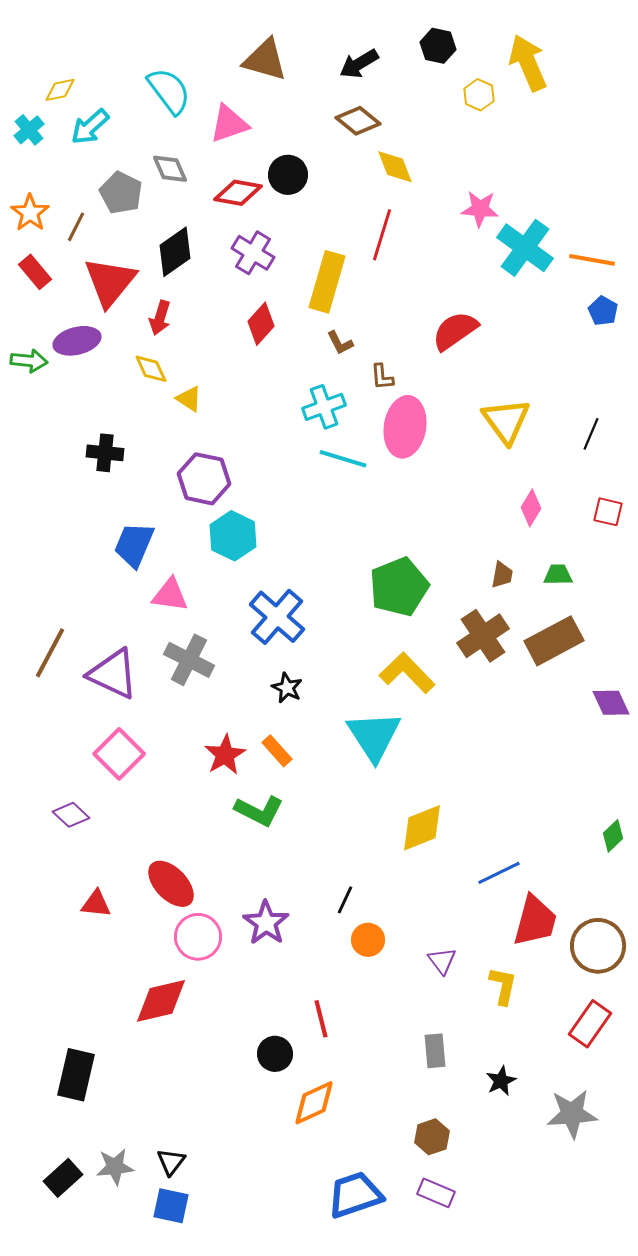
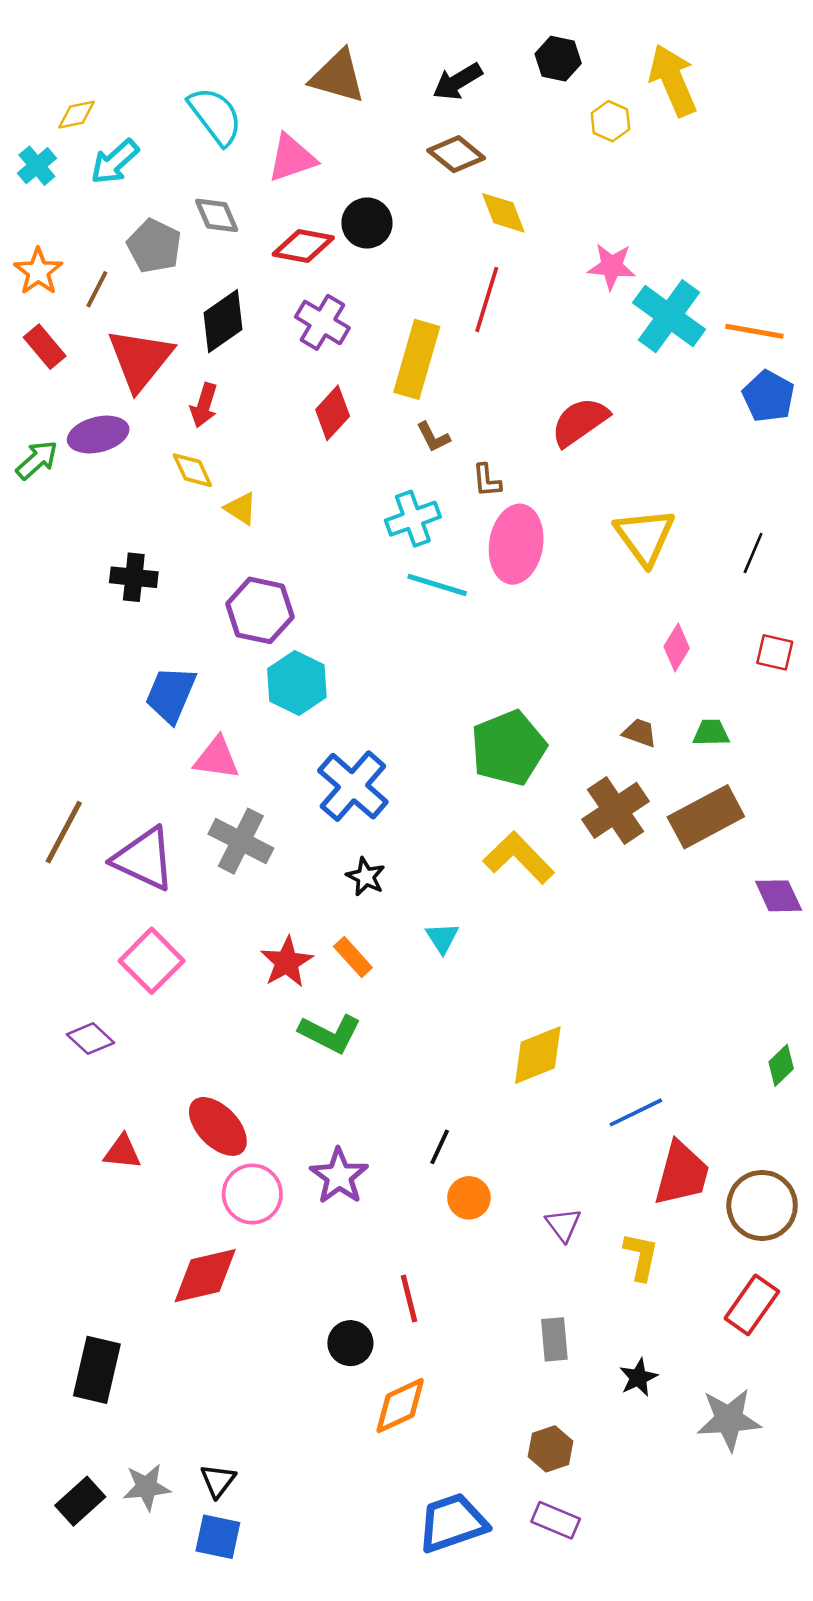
blue pentagon: (603, 311) -> (768, 396), size x1.4
green arrow: (29, 361) -> (37, 460), turned -48
brown trapezoid: (502, 575) -> (640, 733), turned -80
cyan triangle: (374, 736) -> (442, 938), moved, size x0.5

